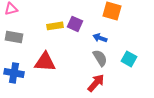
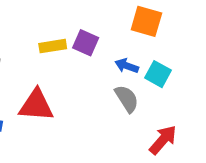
cyan square: (129, 59) -> (158, 74), moved
red arrow: (96, 83) -> (163, 140), moved

